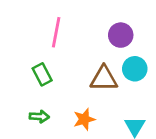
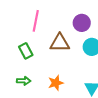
brown triangle: (104, 79) -> (60, 43), moved

